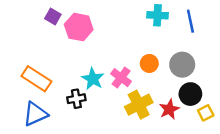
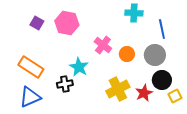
purple square: (53, 16) -> (37, 23), moved
blue line: (190, 21) -> (162, 29), moved
pink cross: (121, 78) -> (103, 45), moved

